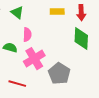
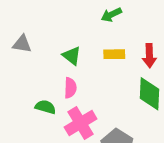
green triangle: (17, 13) -> (72, 56), moved

